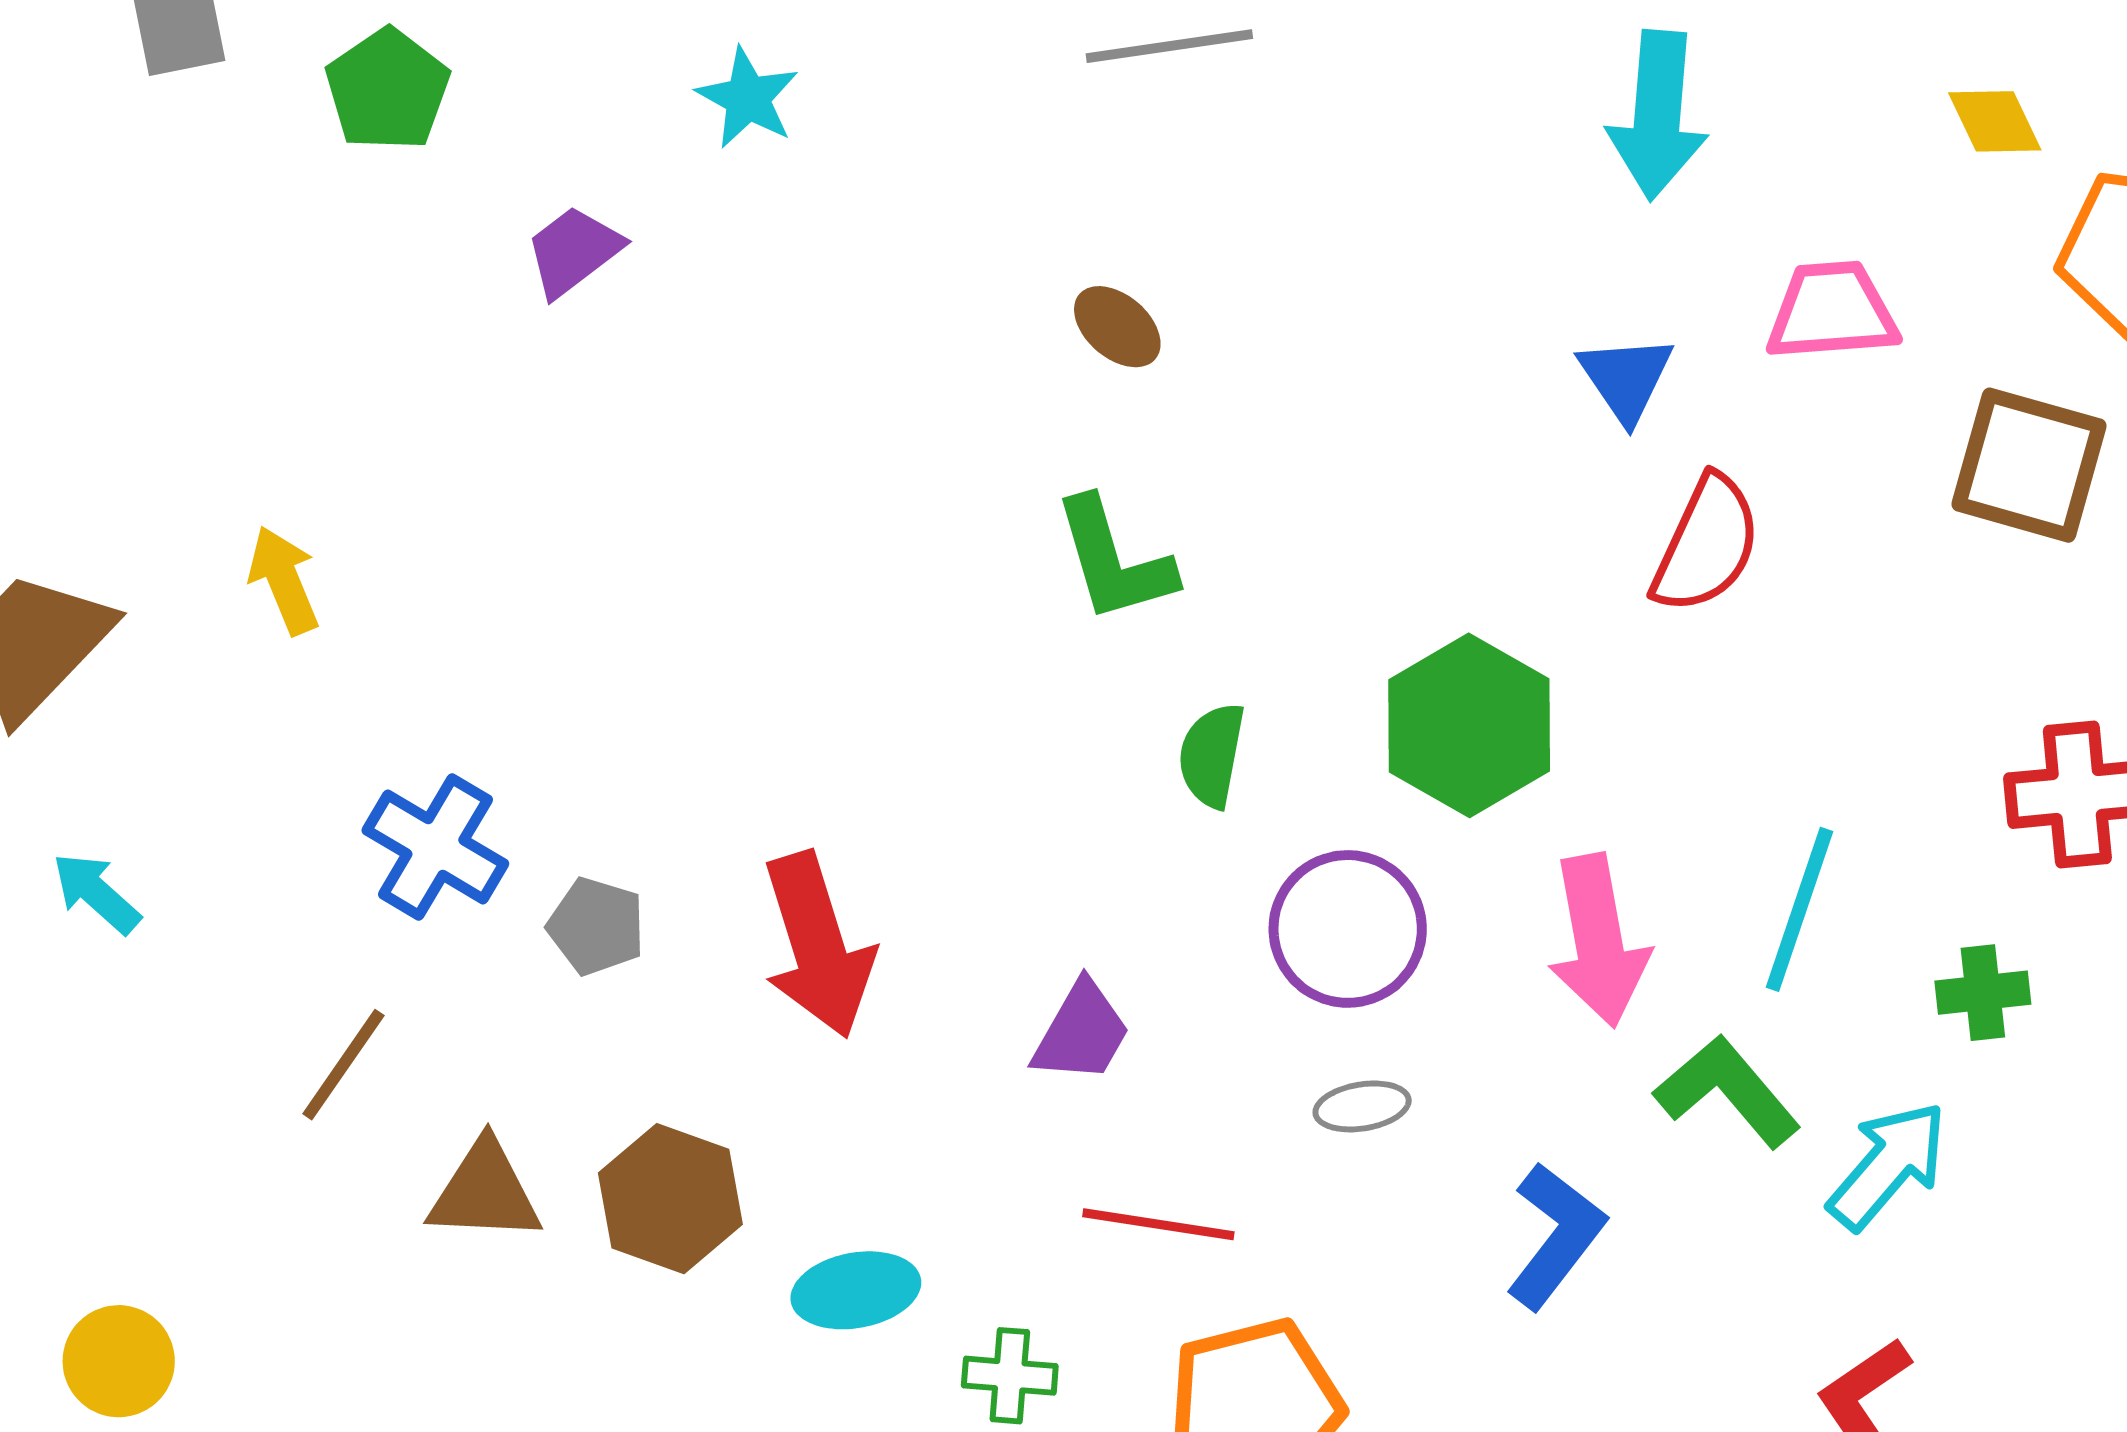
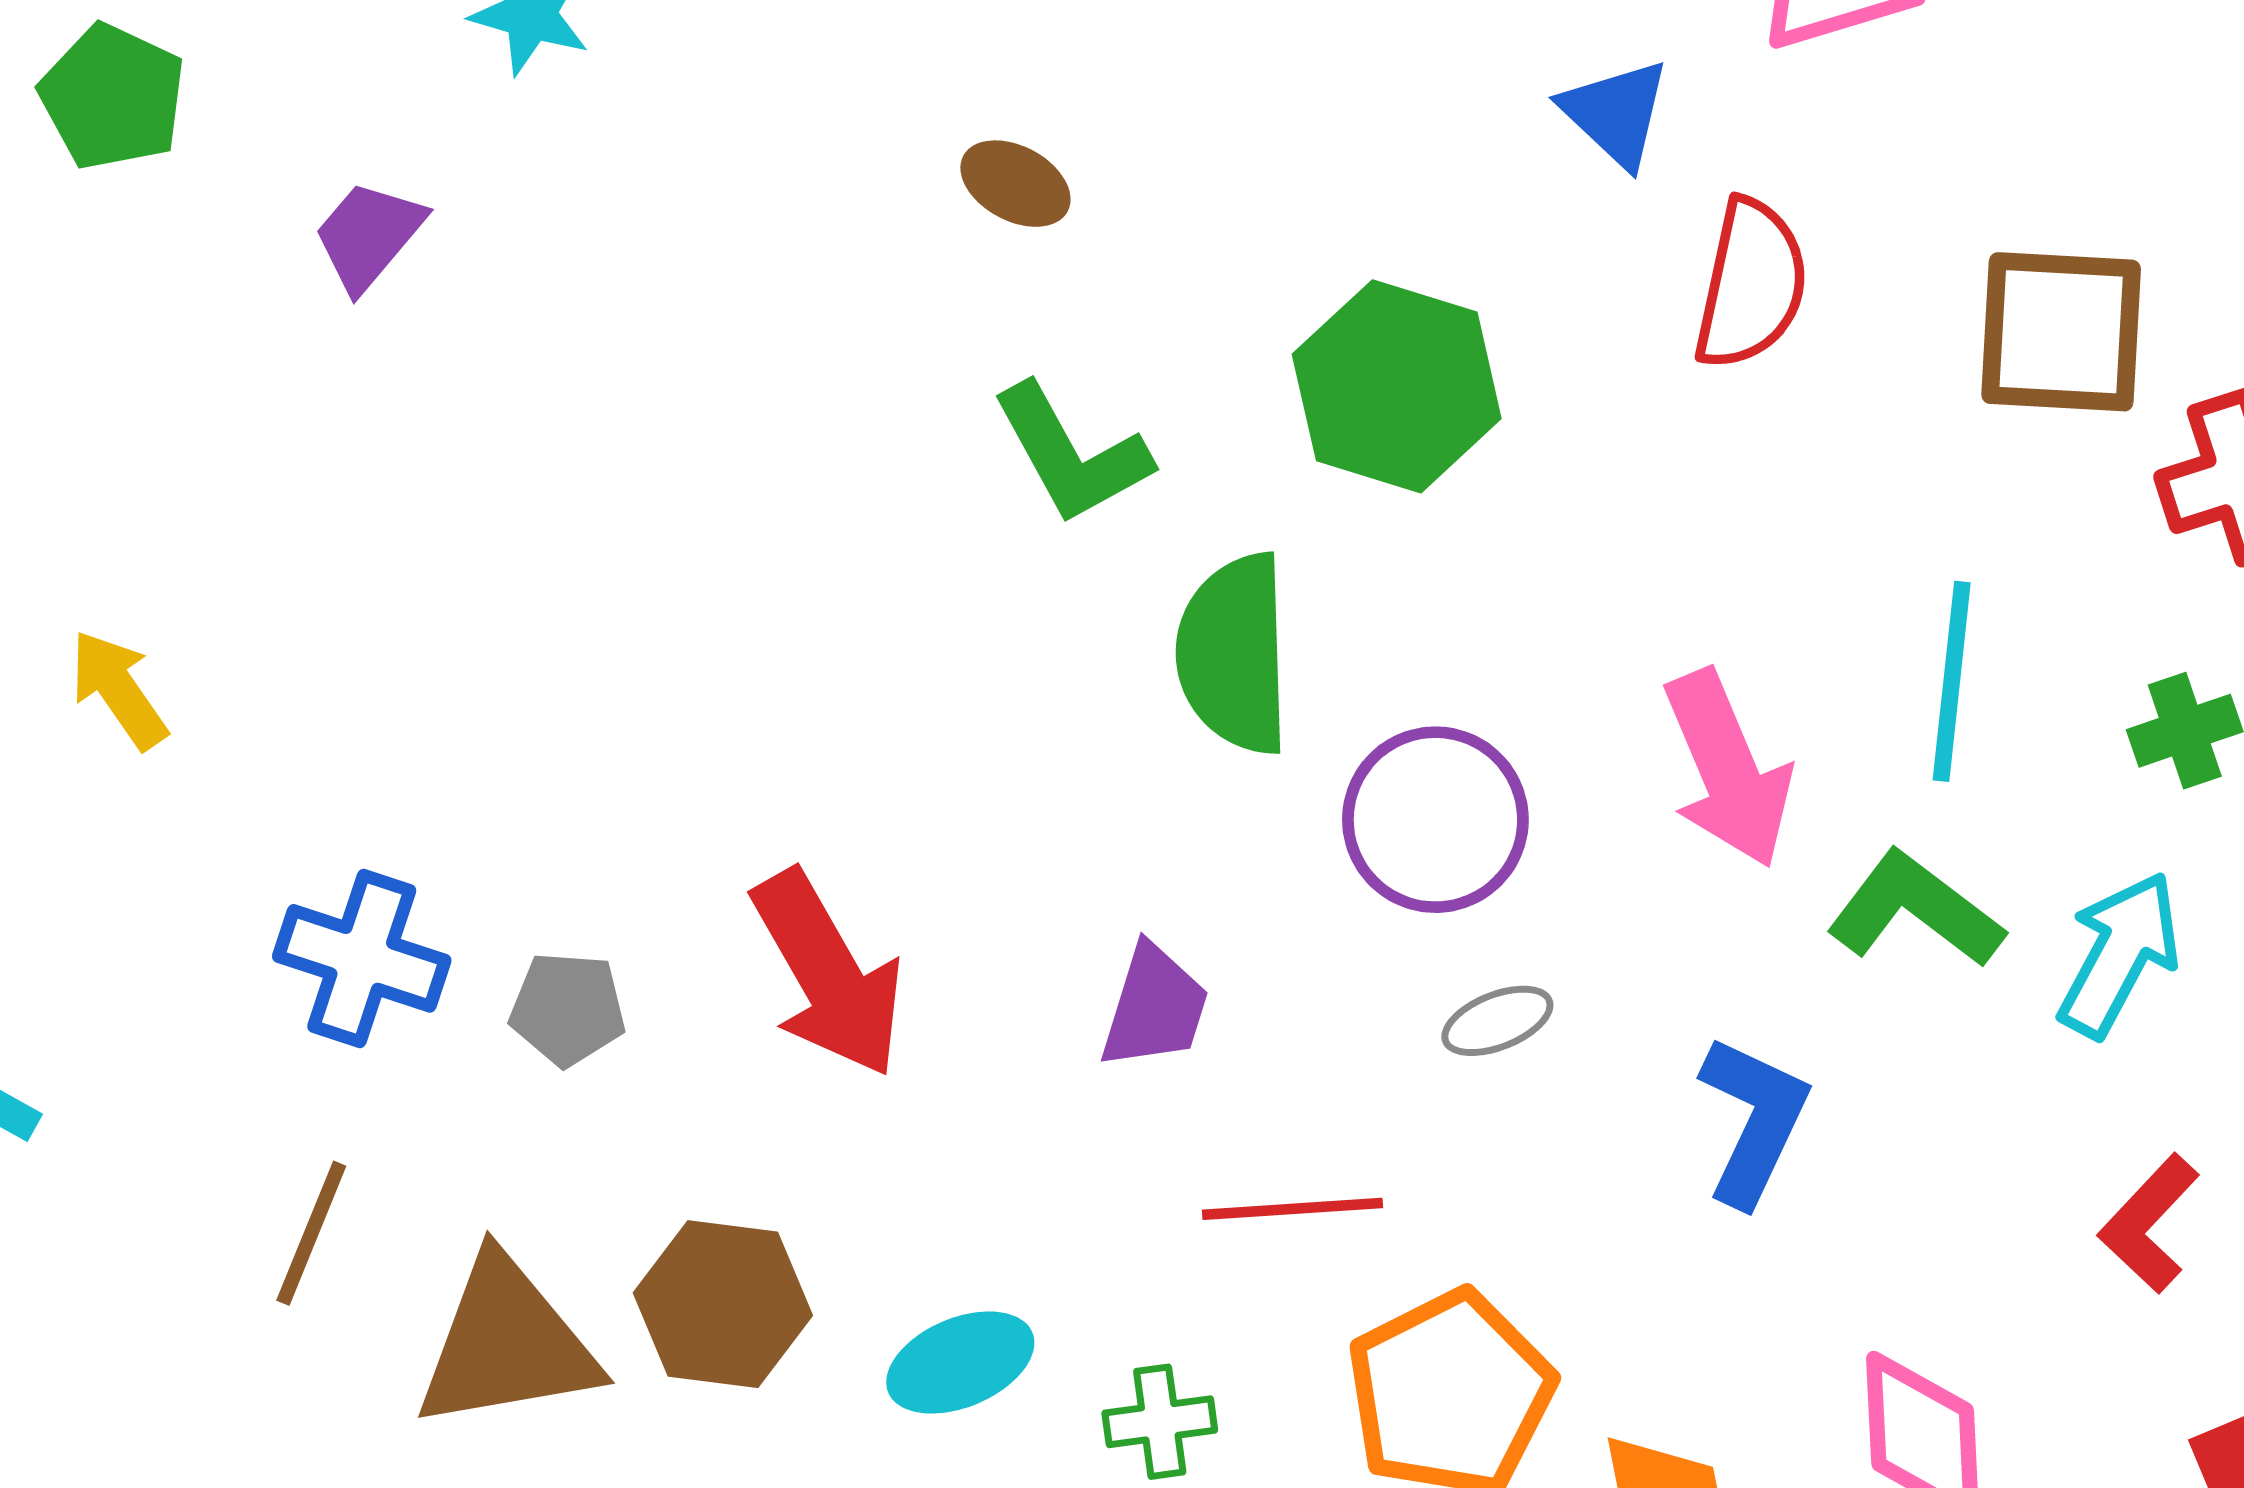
brown square: (2029, 465) -> (2061, 332), moved
green hexagon: (1469, 725) -> (1397, 386), moved
green semicircle: (1212, 755) -> (1234, 654), size x1.6
brown triangle: (485, 1192) -> (507, 1344), size x1.4

